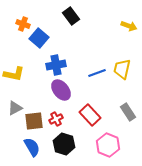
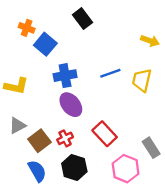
yellow arrow: (129, 26) -> (150, 41), moved
blue line: (97, 73) -> (110, 73), moved
gray rectangle: (128, 112) -> (151, 148), moved
brown square: (34, 121) -> (39, 141), turned -30

